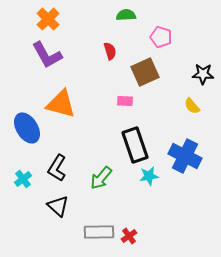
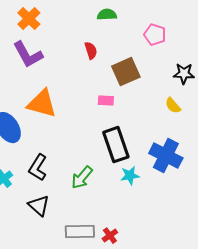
pink pentagon: (161, 37) -> (155, 35), moved

